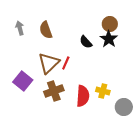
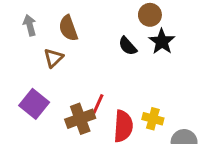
brown circle: (110, 24) -> (150, 15), moved
brown triangle: (49, 63) -> (53, 58), moved, size x0.6
red line: (66, 63) -> (98, 104), moved

